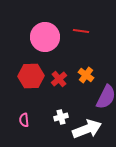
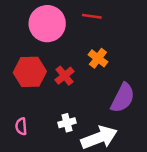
orange cross: (86, 75) -> (98, 58), moved

